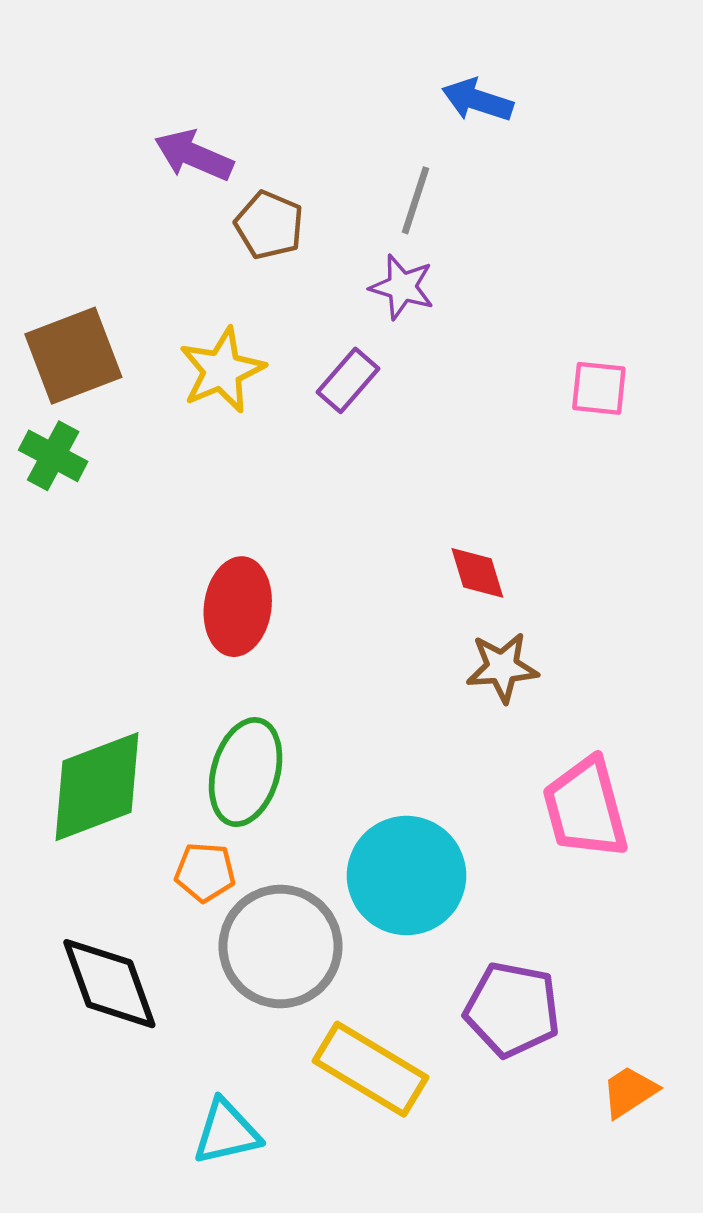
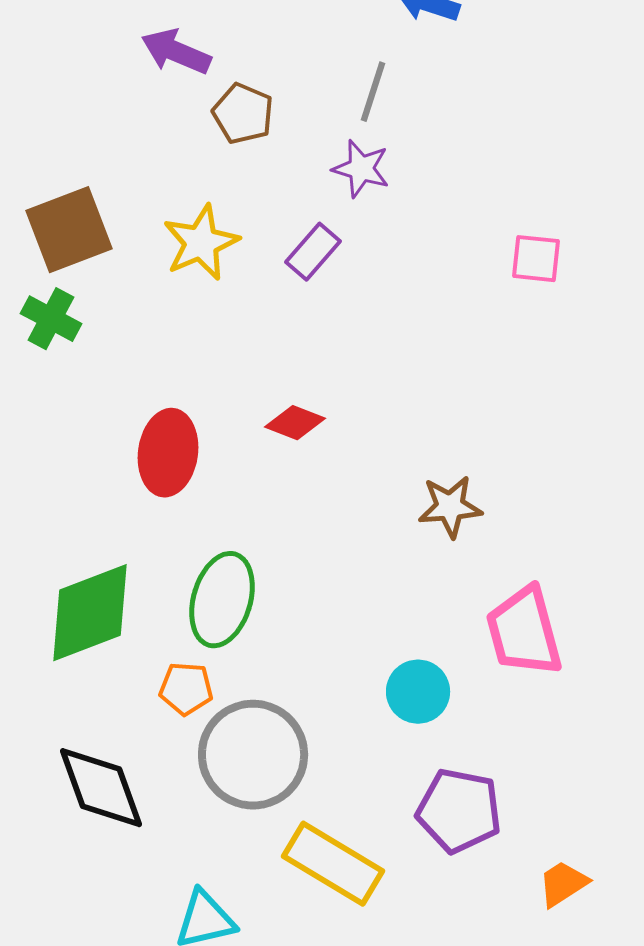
red diamond: (477, 573) -> (295, 423), moved, turned -52
red ellipse: (238, 607) -> (168, 453), moved
cyan circle: (406, 876) -> (418, 692), moved, size x0.6

